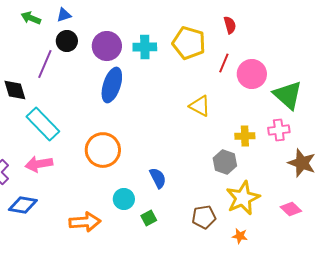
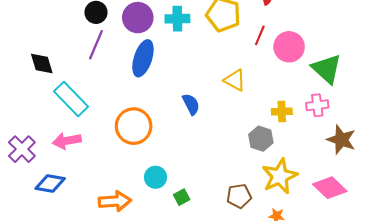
purple line: (45, 64) -> (96, 45), moved
blue semicircle: (158, 178) -> (191, 104), moved
pink diamond: (291, 209) -> (330, 188), size x1.5

